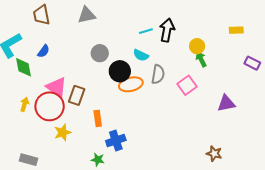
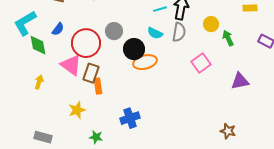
green arrow: (201, 59) -> (228, 38), moved
gray semicircle: (158, 74) -> (179, 32), moved
red circle: (50, 106) -> (86, 43), moved
orange rectangle: (98, 118) -> (98, 86), moved
green star: (98, 160) -> (96, 137), moved

